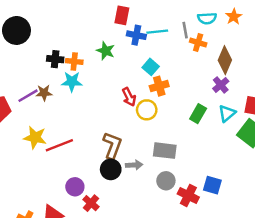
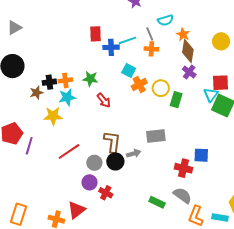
orange star: (234, 17) -> (183, 34), moved
orange cross: (198, 43) -> (151, 49), moved
green star: (106, 51) -> (90, 79), moved
brown star: (44, 93) -> (36, 93), moved
purple line: (28, 96) -> (29, 146), moved, turned -30
red arrow: (129, 97) -> (104, 100), moved
yellow circle: (147, 110) -> (161, 88), moved
cyan triangle: (227, 113) -> (211, 95), moved
yellow star: (35, 137) -> (53, 116), moved
gray circle: (166, 181) -> (94, 163), moved

